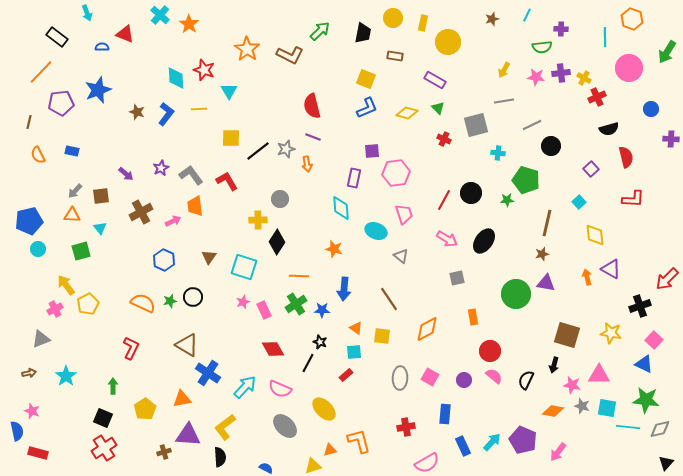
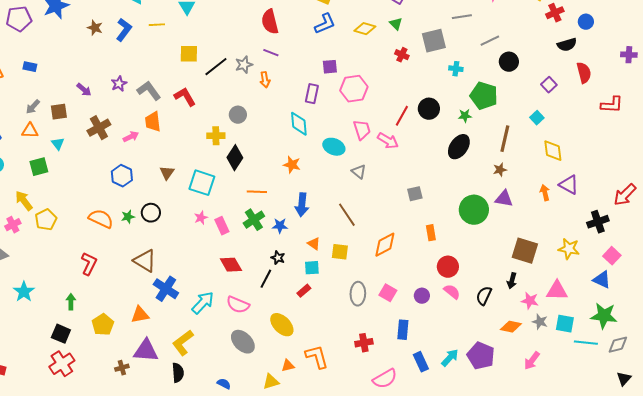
blue circle: (651, 109) -> (586, 22), moved
red L-shape: (633, 199) -> (612, 105), moved
pink arrow: (447, 239) -> (388, 141), moved
black ellipse: (484, 241) -> (459, 147), moved
pink arrow: (558, 452) -> (532, 361), moved

